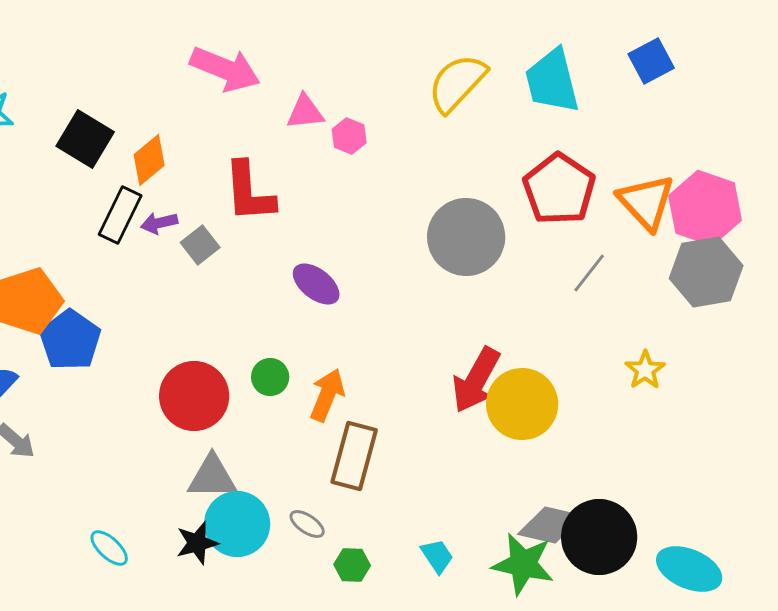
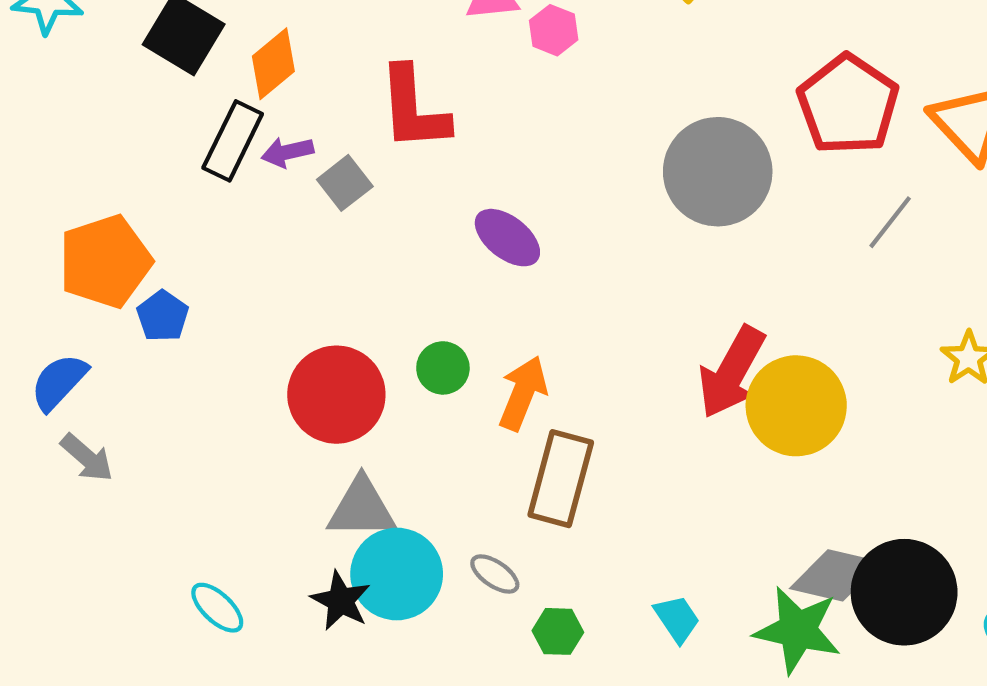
blue pentagon: (70, 340) -> (163, 316), size x0.6
black star: (197, 543) -> (341, 601), turned -30

